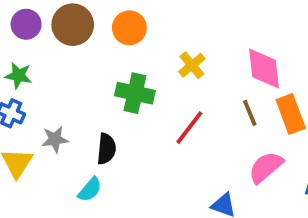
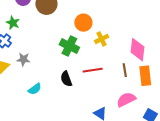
orange circle: (129, 28) -> (83, 23), moved
red line: (189, 128) -> (93, 70), turned 30
black semicircle: (106, 149) -> (66, 79), moved, turned 140

